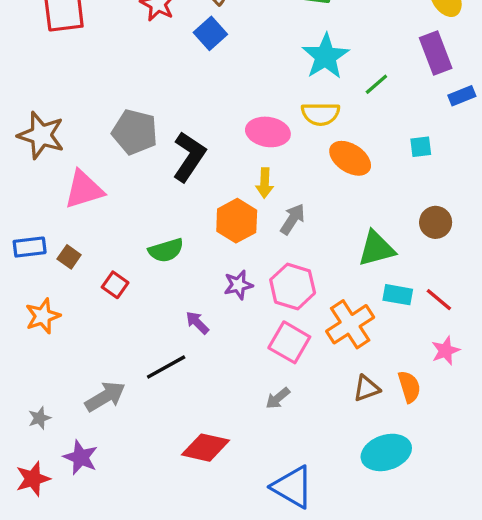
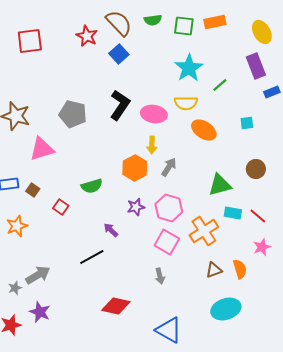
black L-shape: (189, 157) -> (120, 105), moved
gray arrow: (105, 397) -> (38, 275), moved
gray arrow: (278, 398) -> (160, 276), turned -63

